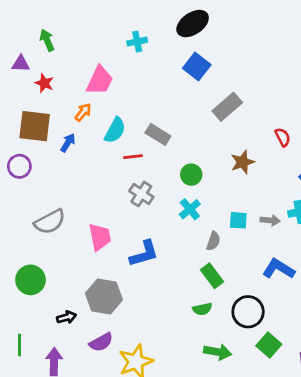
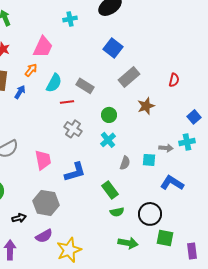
blue square: (197, 67) -> (113, 48), moved
gray rectangle: (227, 107) -> (129, 77), moved
red semicircle: (283, 137) -> (174, 80), moved, turned 40
cyan square: (238, 220) -> (149, 160), moved
green rectangle: (212, 276) -> (110, 190), moved
green square: (269, 345) -> (165, 238), turned -30

